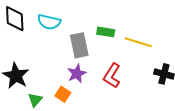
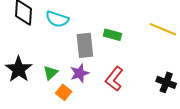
yellow line: (138, 42) -> (163, 29), moved
green triangle: (35, 100) -> (51, 73), moved

